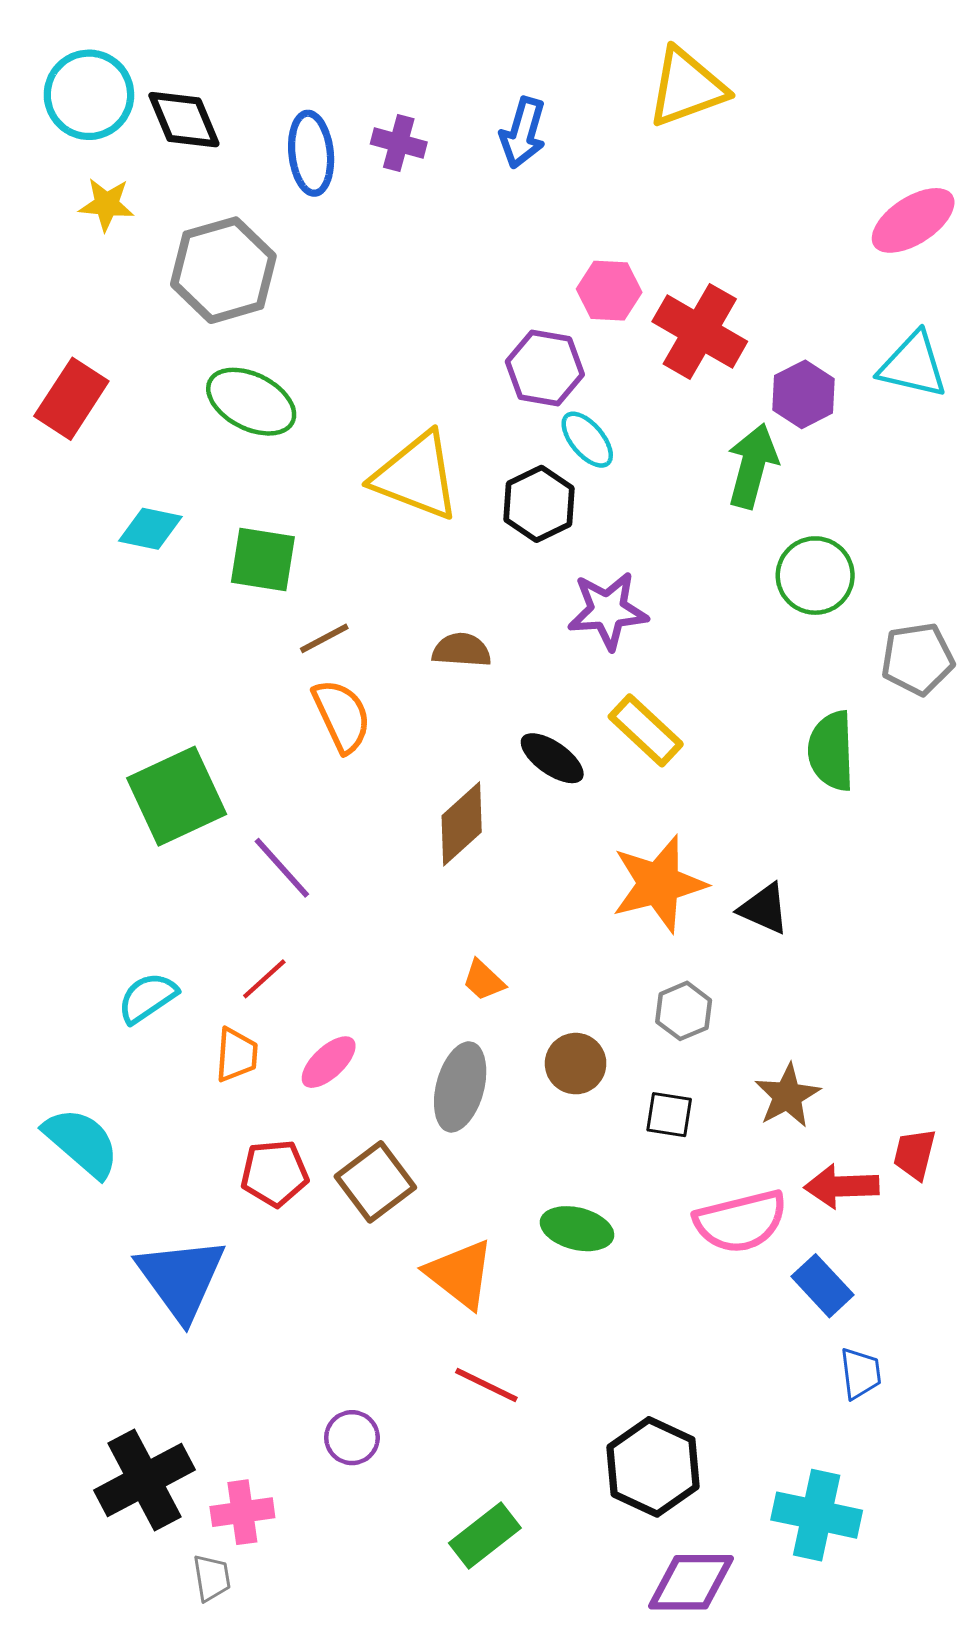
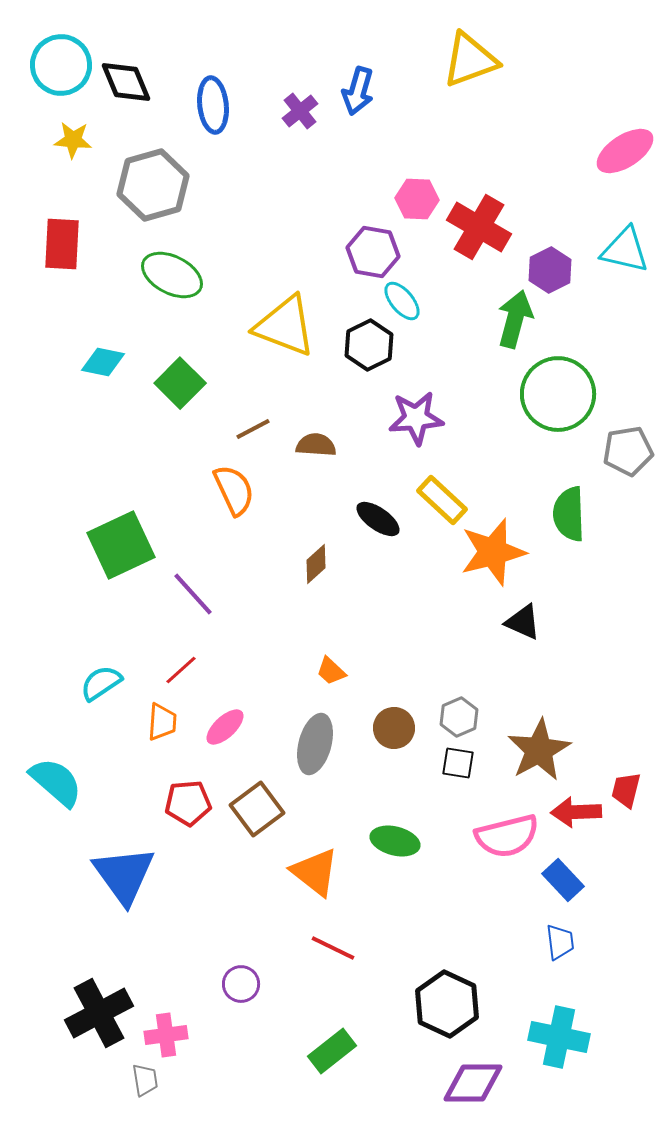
purple cross: (399, 143) -> (300, 111), moved, turned 36
red rectangle: (71, 399) -> (62, 244), moved, turned -30
green square: (263, 559) -> (180, 383), turned 36
green circle: (815, 576) -> (558, 394), size x1.4
brown line: (324, 638) -> (253, 429), moved
brown diamond: (462, 824) -> (316, 564), size x0.7
orange star: (659, 884) -> (493, 552), moved
gray hexagon: (684, 1011) -> (459, 717), moved
brown star: (787, 1096) -> (539, 750), size x1.4
blue trapezoid: (860, 1373) -> (560, 942), moved

